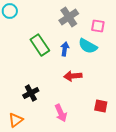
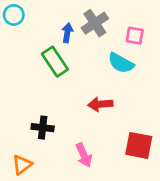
blue arrow: (65, 49) -> (67, 33), moved
black cross: (31, 93) -> (43, 128), turned 35
red square: (101, 106) -> (139, 145), size x1.5

